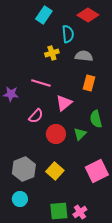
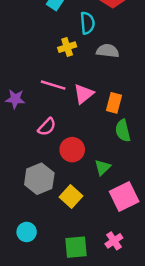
orange rectangle: (89, 83) -> (114, 103), moved
pink triangle: (64, 103) -> (84, 94), moved
green triangle: (80, 134) -> (103, 167), moved
gray hexagon: (24, 169) -> (39, 179), moved
pink cross: (80, 212) -> (114, 241), moved

